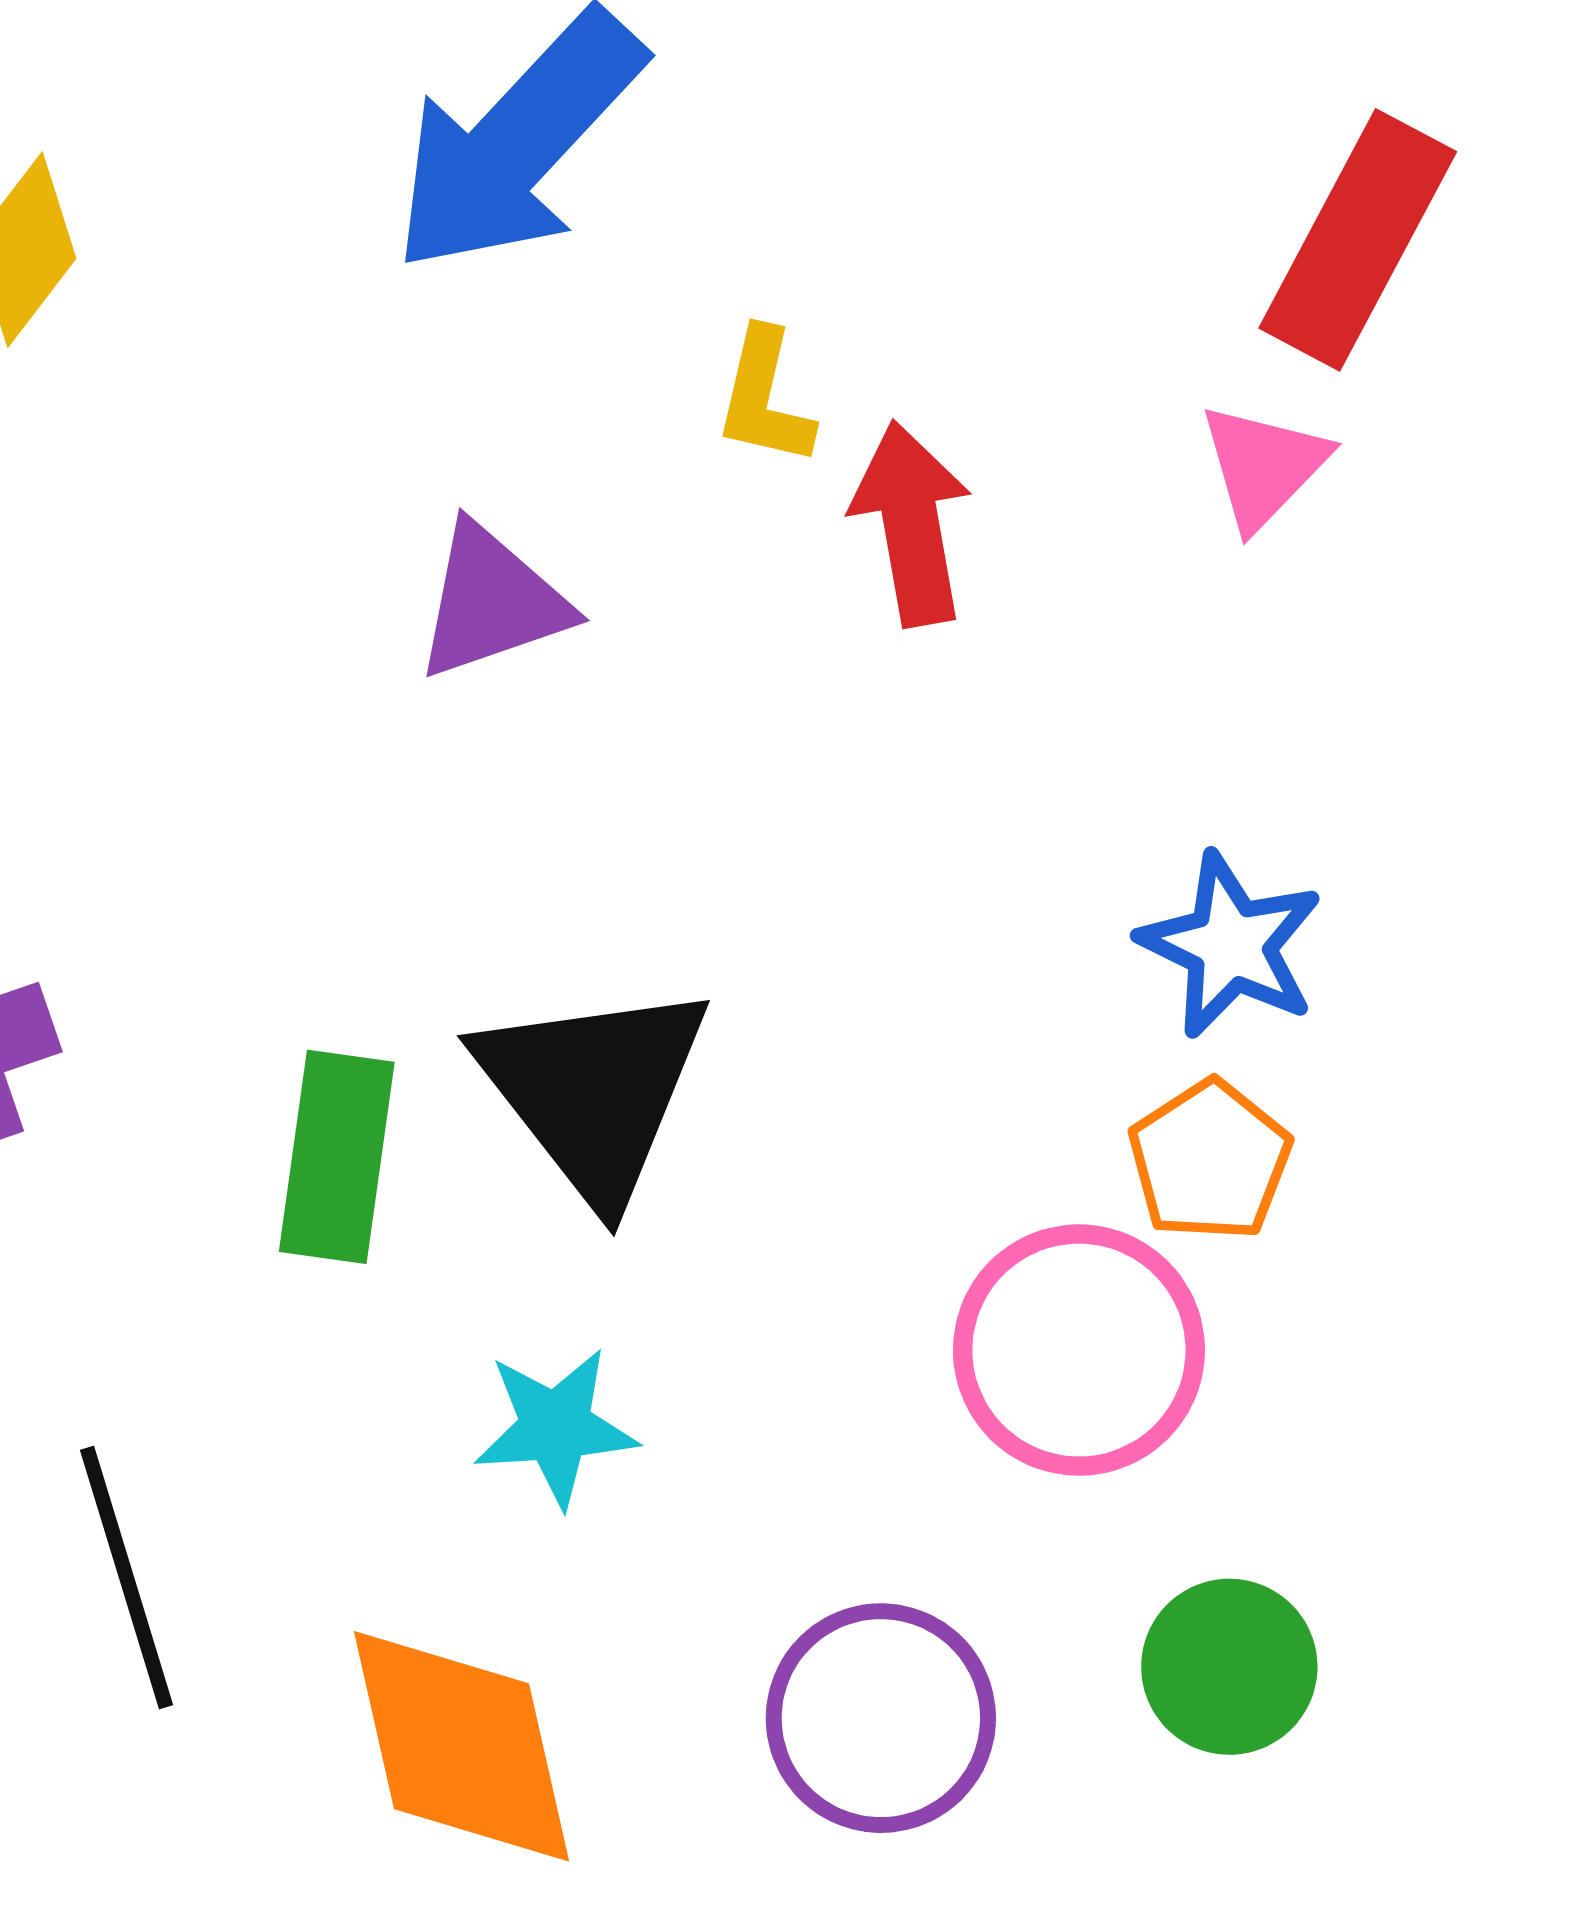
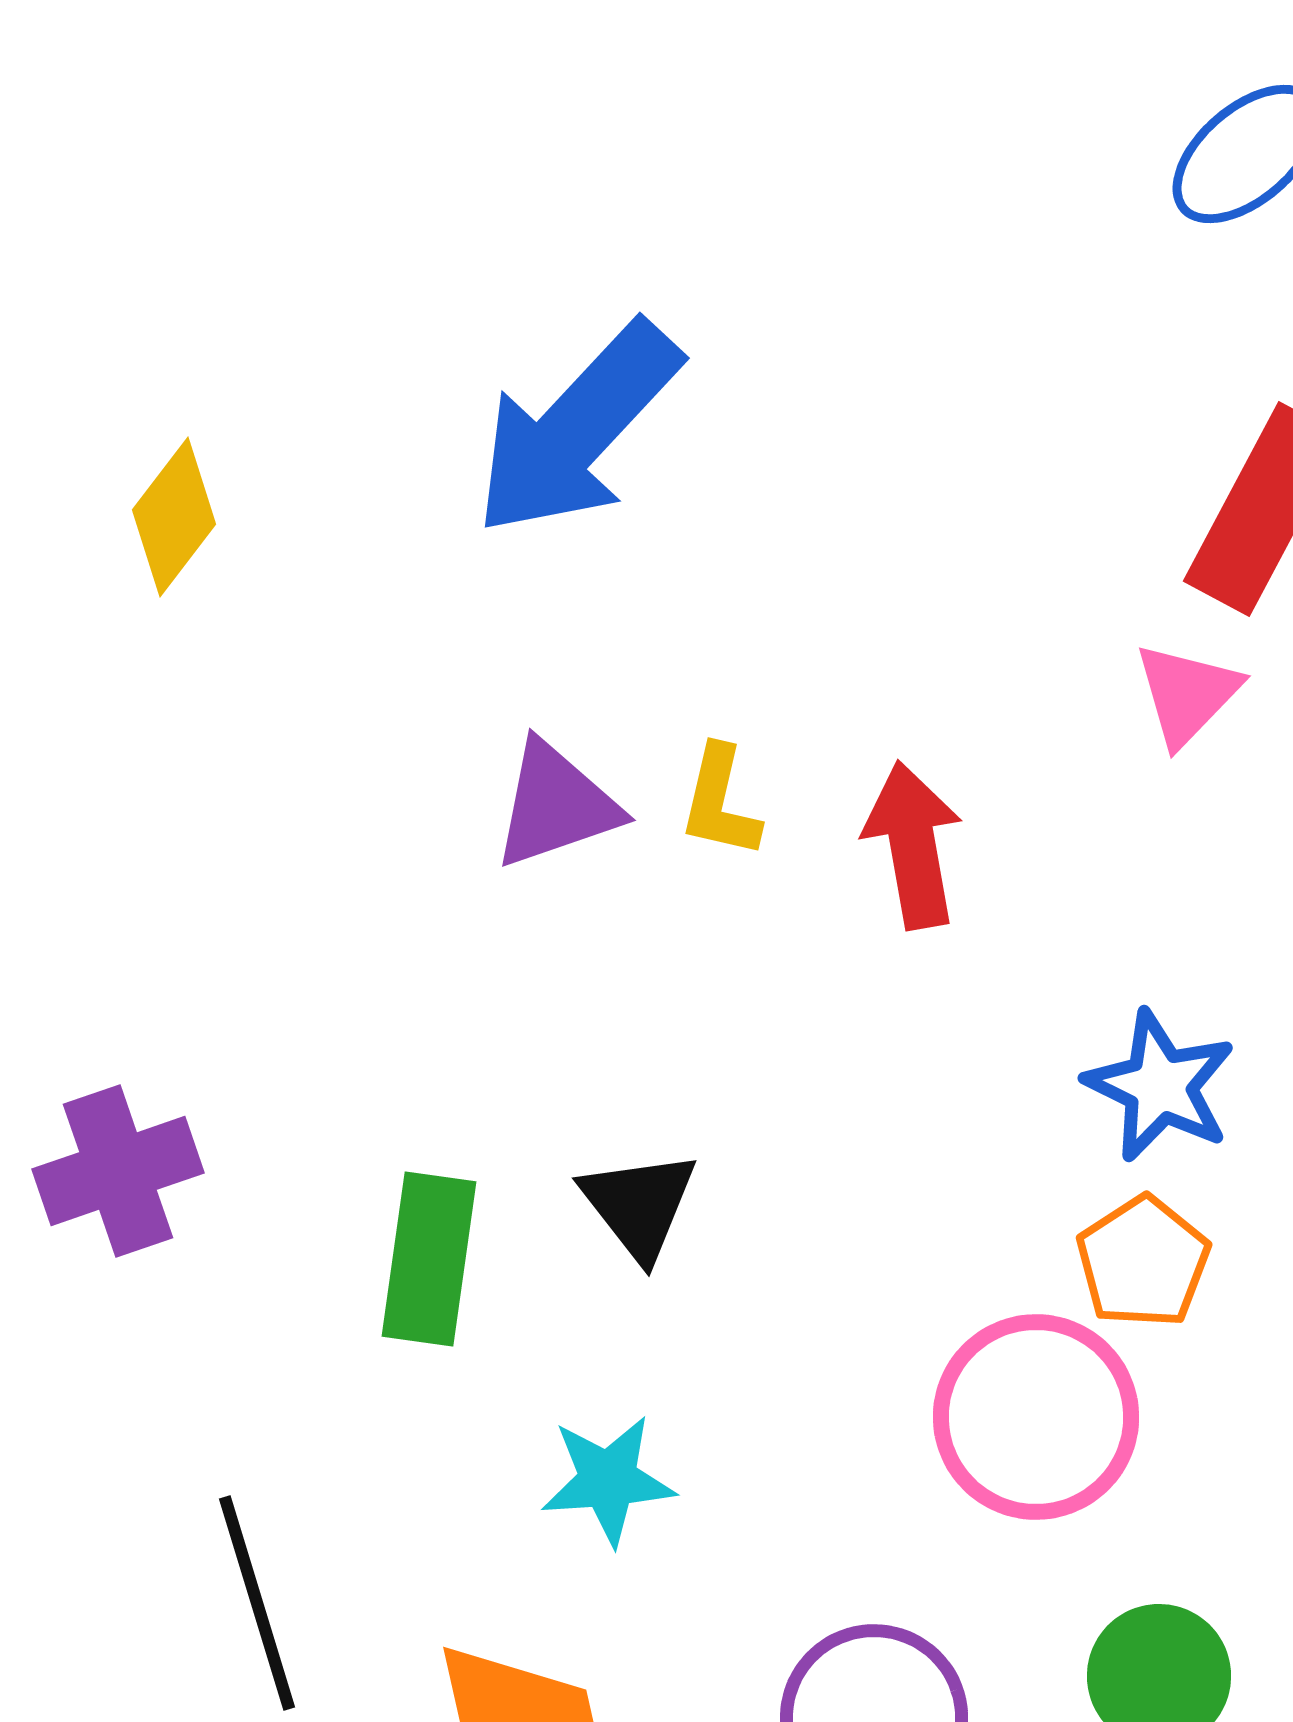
yellow L-shape: (765, 398) -> (720, 802), moved
red arrow: (911, 524) -> (913, 845), moved
black triangle: (594, 1091) -> (639, 1205), size x0.6

